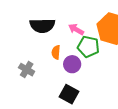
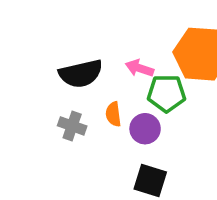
gray cross: (27, 70) -> (72, 126), moved

